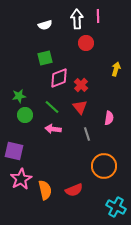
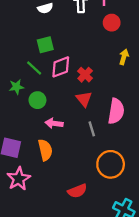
red circle: (86, 43) -> (112, 23), moved
green line: (52, 107) -> (34, 68), moved
green circle: (25, 115) -> (37, 100), moved
pink semicircle: (109, 118) -> (116, 111), size x1.6
orange semicircle: (45, 190) -> (45, 150), moved

